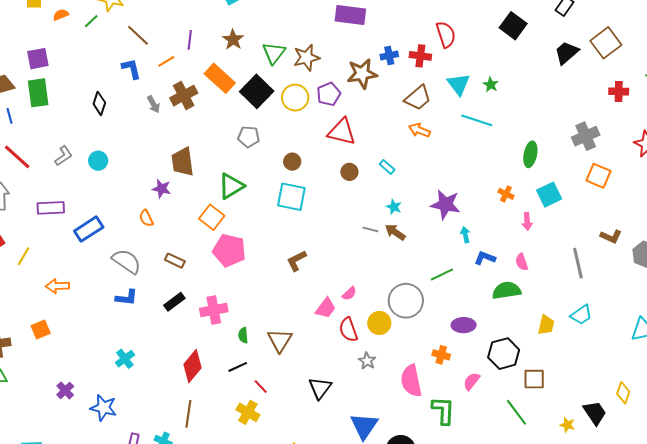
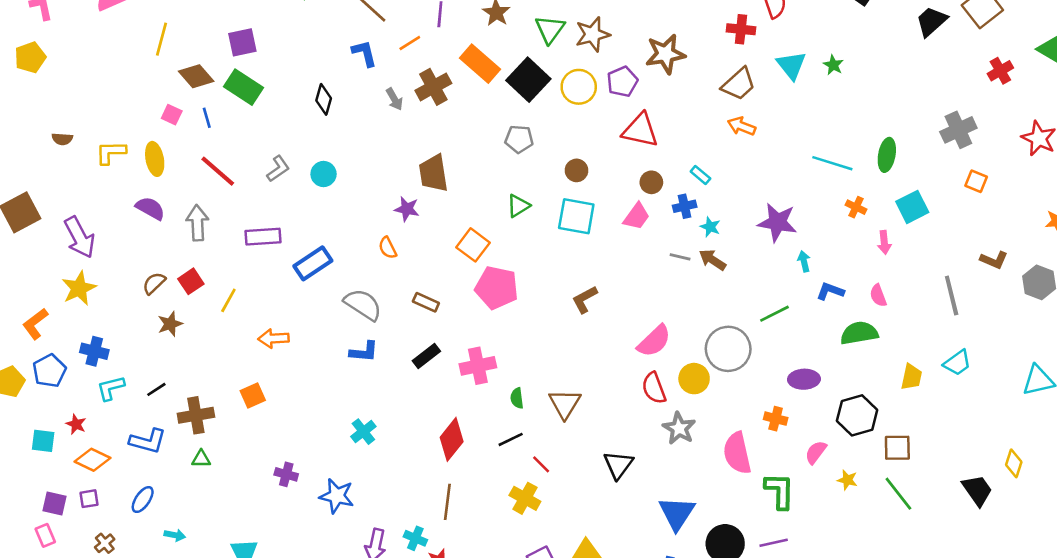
blue cross: (389, 55) -> (685, 206), moved
red cross: (619, 91) -> (1000, 71), turned -30
green rectangle: (38, 93) -> (244, 87), turned -48
cyan line: (477, 120) -> (832, 163), moved
orange square: (598, 176) -> (976, 181), size x0.7
green triangle: (231, 186) -> (518, 206), moved, size x0.7
pink semicircle: (349, 294) -> (654, 341), size x1.8
pink trapezoid: (326, 308) -> (637, 216), moved
gray star: (367, 361) -> (679, 428), size x1.4
purple cross: (65, 390) -> (286, 474), turned -30
green line: (516, 412) -> (898, 494), moved
yellow star: (567, 425) -> (847, 480), moved

